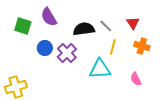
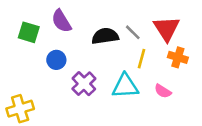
red triangle: (133, 23) -> (167, 29), size x1.6
purple cross: (67, 53) -> (84, 84), moved
pink semicircle: (136, 79) -> (163, 91), moved, turned -32

